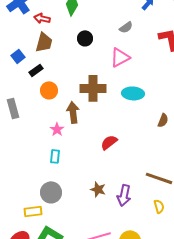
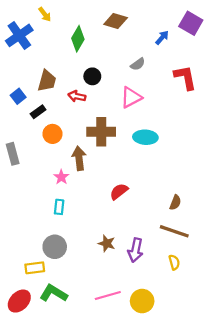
red arrow: (42, 18) -> (77, 96), moved
brown semicircle: (163, 120) -> (175, 203), moved

